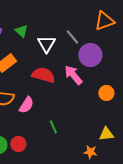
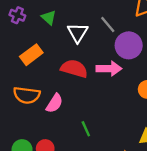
pink arrow: (73, 75) -> (109, 69), turned 130

